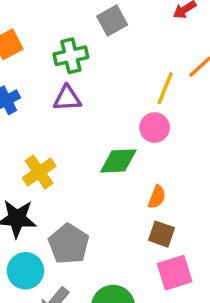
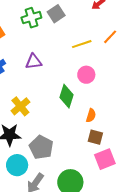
green cross: (71, 56) -> (31, 18), moved
yellow line: (165, 88) -> (82, 44), moved, turned 54
green diamond: (118, 161) -> (67, 96), turned -65

